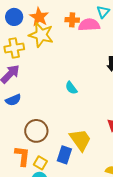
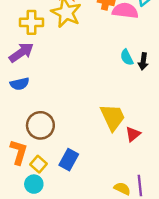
cyan semicircle: (71, 88) -> (127, 57), moved
yellow trapezoid: (80, 140) -> (113, 117), moved

